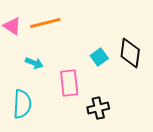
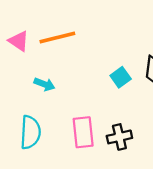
pink rectangle: (69, 83) -> (83, 132), moved

